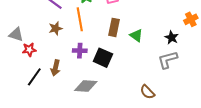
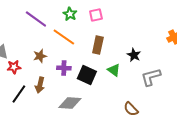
orange line: (80, 19) -> (64, 37), turned -45
brown star: (56, 28) -> (40, 56), moved
green triangle: (136, 35) -> (114, 70), moved
black star: (172, 38) -> (134, 55), moved

